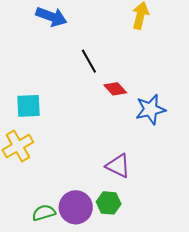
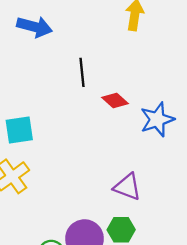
black line: (89, 61) -> (82, 72), turned 30

